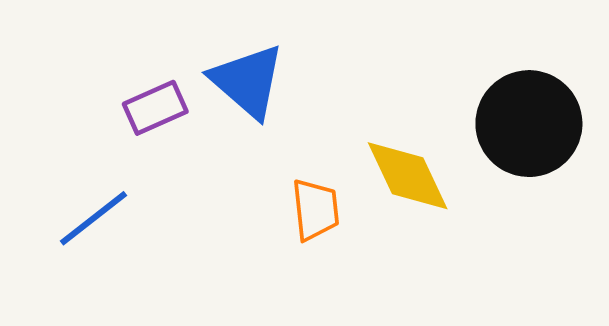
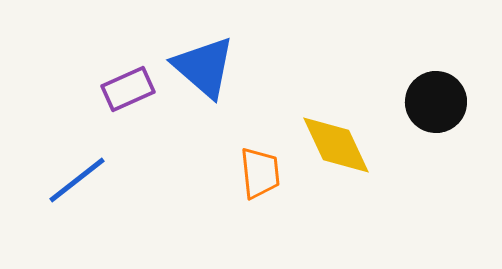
black circle: (529, 124) -> (436, 102), size x0.7

